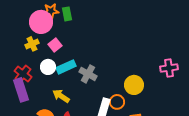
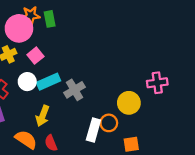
pink cross: (169, 68) -> (157, 83), moved
gray cross: (88, 74) -> (74, 90), turned 30
yellow arrow: (61, 96) -> (43, 116), turned -102

